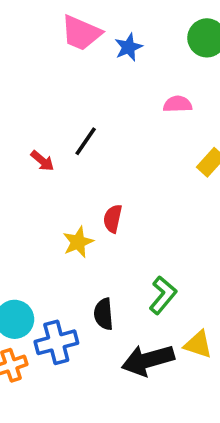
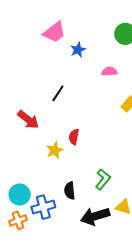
pink trapezoid: (81, 33) -> (54, 32), turned -60
blue star: (128, 47) -> (78, 50), moved
red arrow: (42, 161) -> (28, 120), moved, size x1.6

